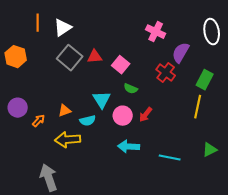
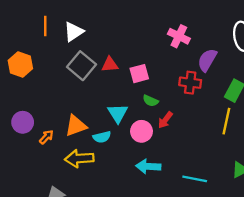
pink square: (121, 65) -> (139, 74), turned 36
red cross: (166, 73) -> (190, 83), turned -30
orange triangle: (65, 111) -> (76, 126), size x1.5
red arrow: (146, 115) -> (165, 120), moved

